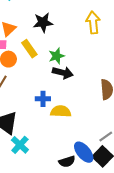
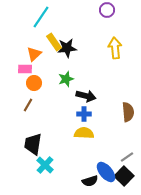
yellow rectangle: (29, 49) -> (54, 42), moved
green star: (57, 56) -> (66, 79), moved
blue cross: (43, 99) -> (84, 114), moved

